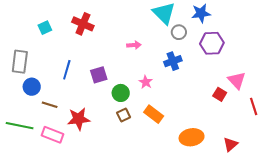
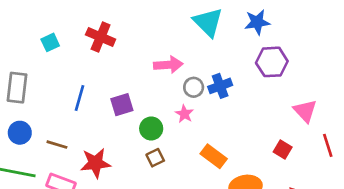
gray circle: (179, 32) -> (194, 87), moved
pink arrow: (134, 45) -> (168, 65), size x1.5
blue circle: (32, 87) -> (20, 133), moved
red square: (220, 94) -> (283, 149), moved
orange rectangle: (154, 114) -> (214, 156), moved

